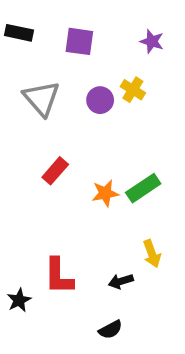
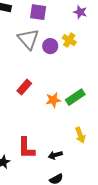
gray triangle: (41, 98) -> (28, 39), moved
black arrow: (121, 281) -> (55, 155), moved

